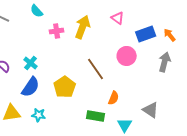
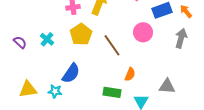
blue semicircle: (31, 87) -> (71, 73), moved
yellow pentagon: (65, 87) -> (81, 34), moved
gray triangle: (151, 110) -> (167, 86), turned -30

